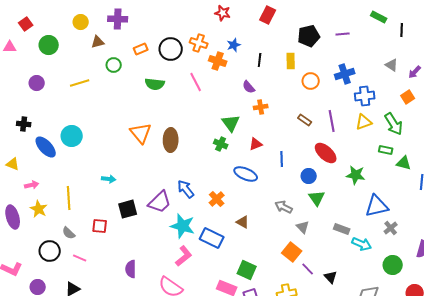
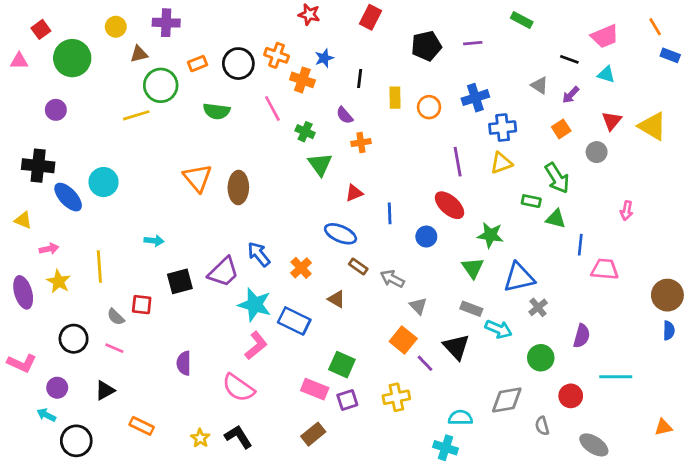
black line: (402, 30) -> (569, 59), moved, turned -72
green circle: (49, 45) -> (72, 58), size x1.4
yellow rectangle: (291, 61) -> (395, 98), moved
green circle: (114, 65) -> (161, 85), size x1.6
yellow line: (80, 83) -> (136, 115), moved
brown rectangle: (305, 120) -> (358, 266), moved
black cross: (24, 124) -> (38, 166), size x1.6
green arrow: (394, 124) -> (557, 178), moved
green cross: (221, 144) -> (305, 132), moved
green triangle: (317, 198) -> (473, 268), moved
gray semicircle: (69, 233) -> (116, 317), moved
black triangle: (331, 277) -> (456, 347), moved, size x1.5

